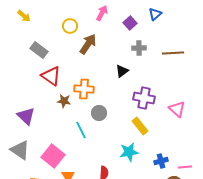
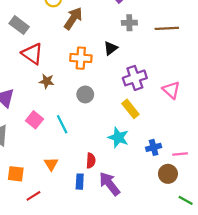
orange cross: (84, 89) -> (81, 58), moved
purple cross: (144, 98) -> (135, 78), turned -30
cyan line: (81, 130) -> (62, 124), moved
cyan star: (129, 152) -> (118, 137), turned 30
pink square: (53, 156) -> (35, 120), moved, size x0.7

